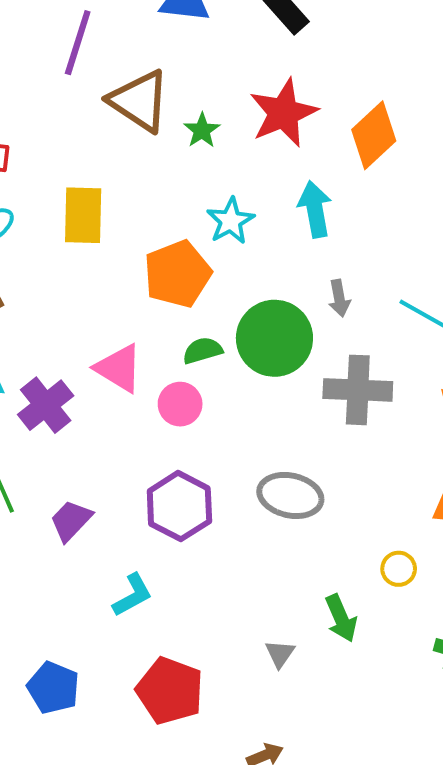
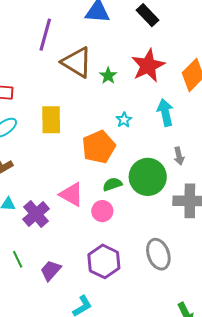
cyan star: (231, 221) -> (124, 120), size x0.7
gray ellipse: (290, 495) -> (158, 254), turned 60

